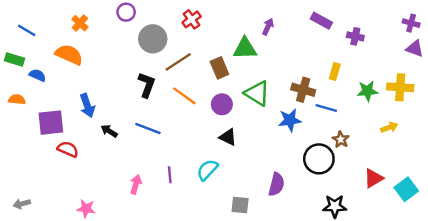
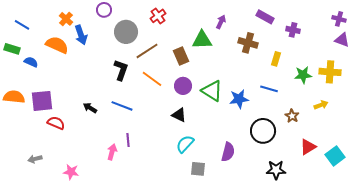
brown cross: (303, 90) -> (248, 43), moved
green triangle: (257, 93) -> (212, 91), moved
orange semicircle: (17, 99) -> (14, 97), moved, size x1.5
blue arrow: (87, 106) -> (81, 35), moved
black triangle: (228, 137) -> (179, 115), moved
brown star: (341, 139) -> (292, 116), moved
cyan semicircle: (207, 170) -> (185, 144), moved
purple line: (170, 175) -> (128, 140), moved
gray arrow: (22, 204) -> (35, 159), moved

